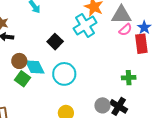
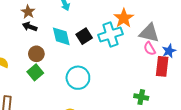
pink semicircle: (125, 30) -> (150, 49), turned 88
black square: (55, 42) -> (84, 36), moved
cyan diamond: (35, 67) -> (61, 36), moved

